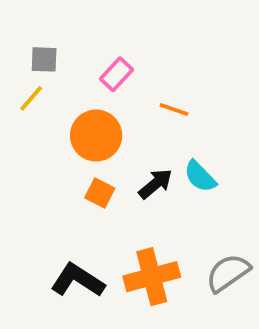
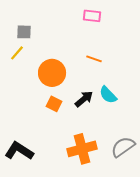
pink rectangle: (117, 74) -> (92, 16), moved, turned 54
black L-shape: (78, 280) -> (19, 151), moved

